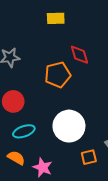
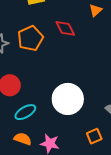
orange pentagon: (58, 75) -> (30, 38), moved
orange square: (89, 157) -> (94, 136), moved

